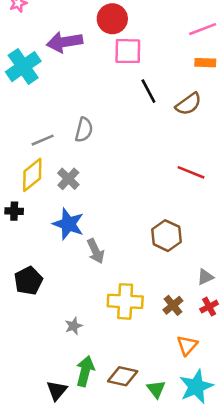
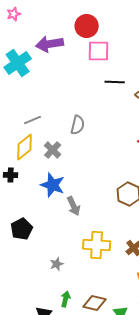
black line: (148, 91) -> (115, 82), turned -60
gray semicircle: (84, 130) -> (78, 125), moved
green arrow: (85, 371) -> (66, 299), size x0.7

